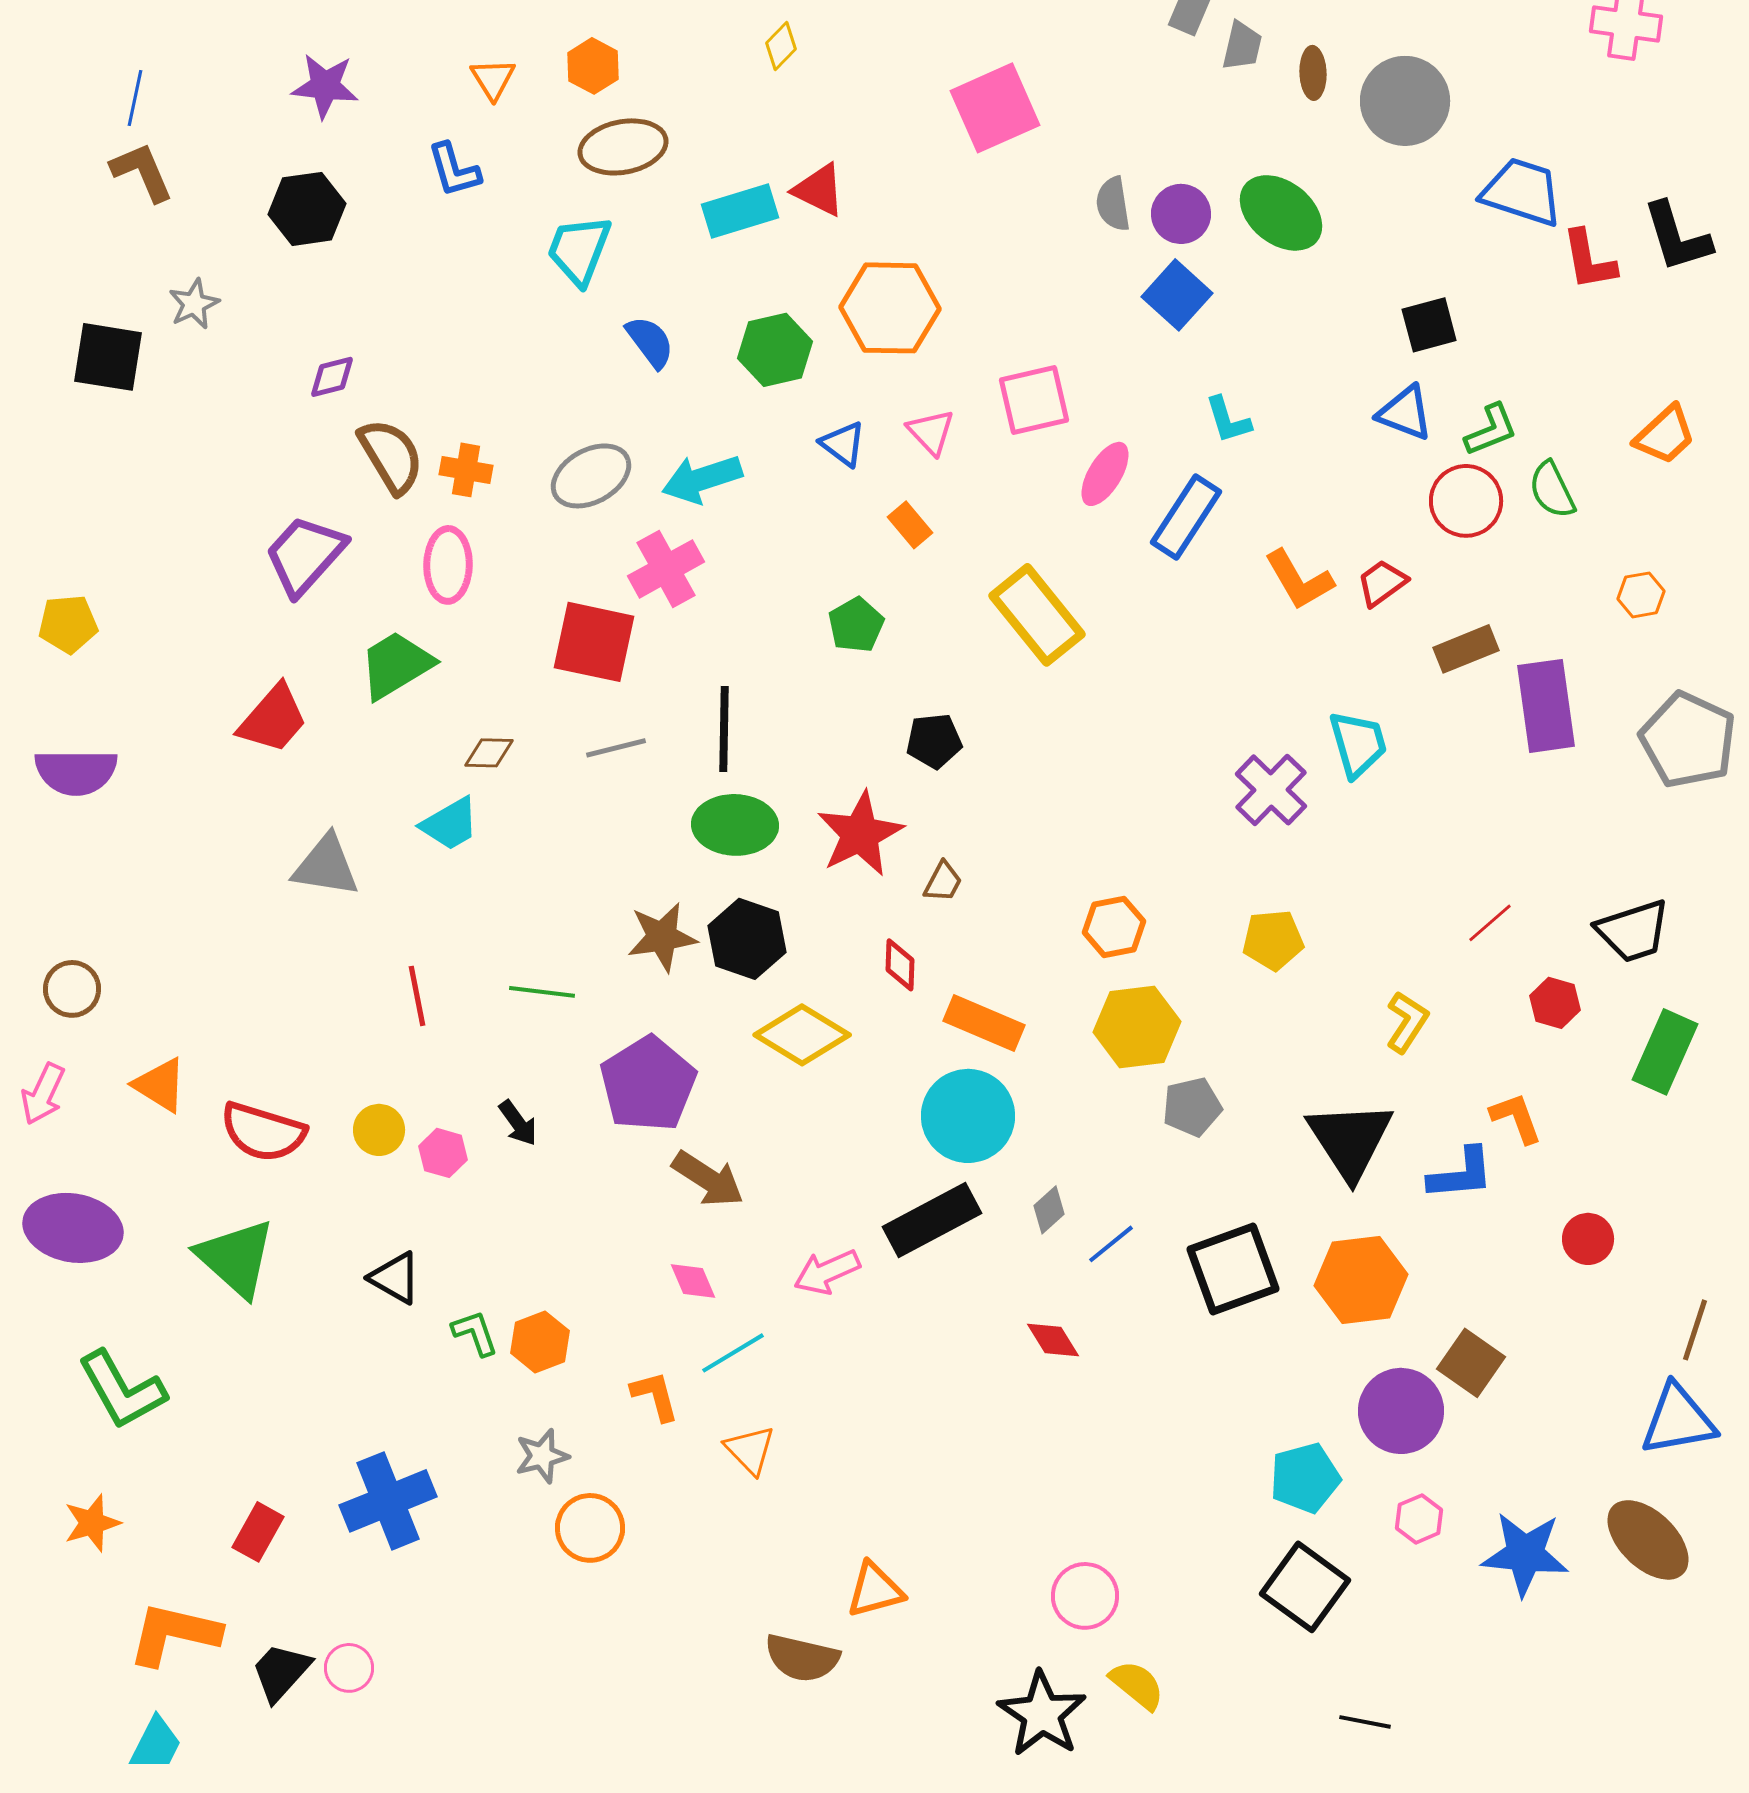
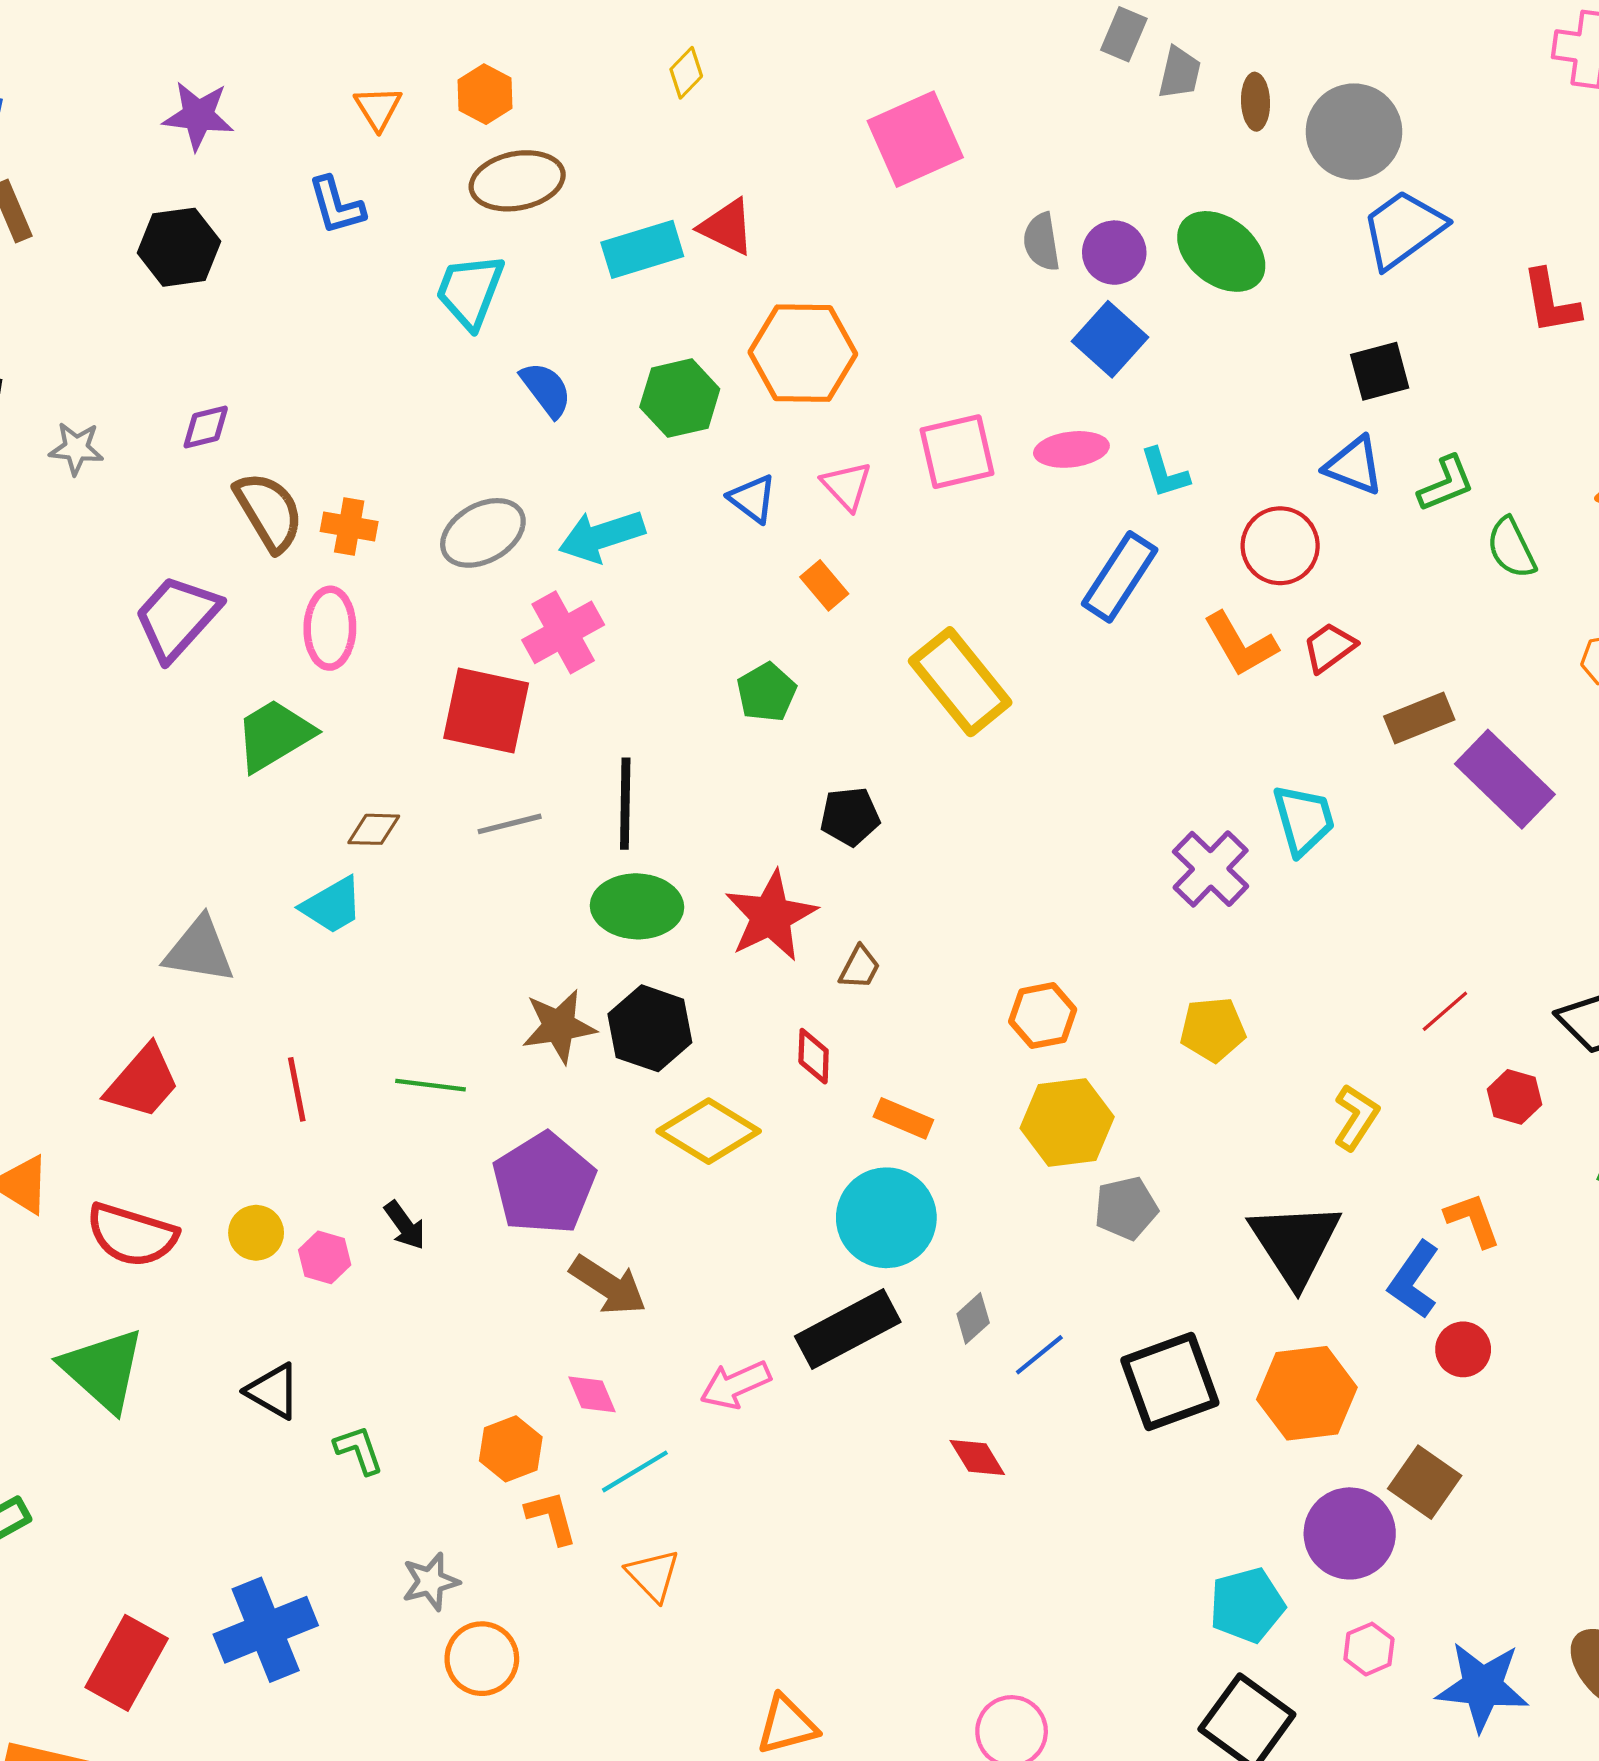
blue trapezoid: (1522, 192) -> (1403, 229), moved, turned -54
gray star: (194, 304) -> (76, 448), moved, turned 30
pink ellipse: (1105, 474) -> (1071, 449), moved, turned 52
red circle: (1466, 501) -> (1280, 546), moved
purple rectangle: (1546, 706) -> (1505, 779), turned -38
red trapezoid: (273, 719) -> (143, 1082), moved
orange rectangle: (984, 1023) -> (903, 1118), size x0.7
blue L-shape: (1461, 1174) -> (1414, 1280), turned 130
red circle: (1588, 1239) -> (1463, 1349), moved
orange hexagon: (540, 1342) -> (511, 1449), moved
red rectangle: (258, 1532) -> (127, 1663), size x1.5

